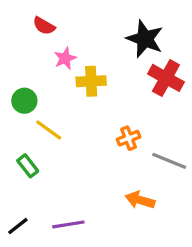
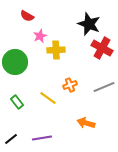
green circle: (24, 101) -> (15, 62), size x1.6
yellow line: (49, 130) -> (48, 98), moved
orange cross: (129, 138) -> (70, 85), moved
gray line: (169, 161) -> (104, 87), moved, turned -45

